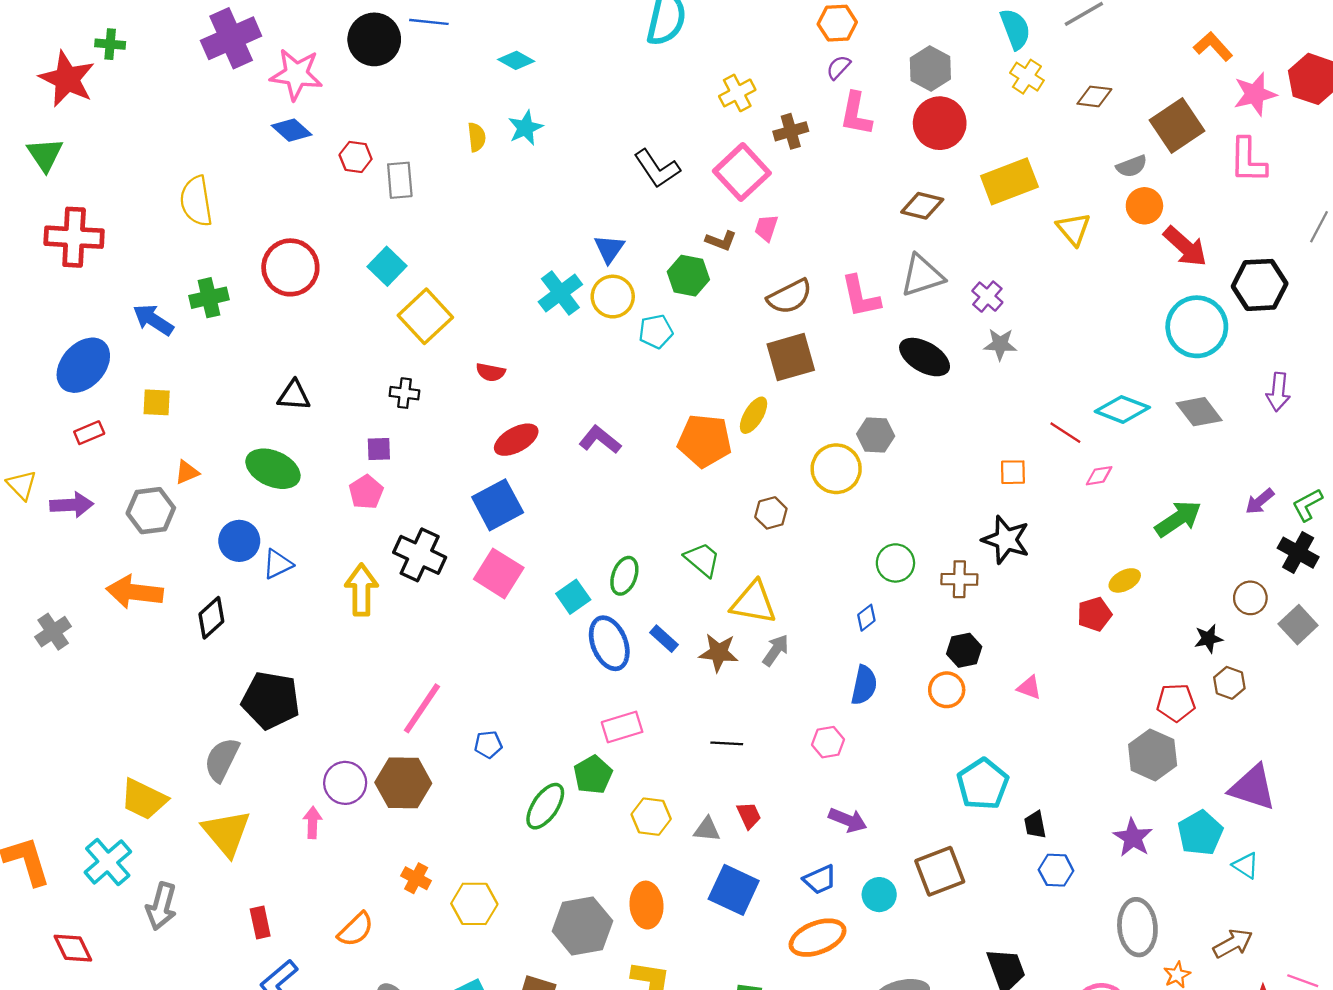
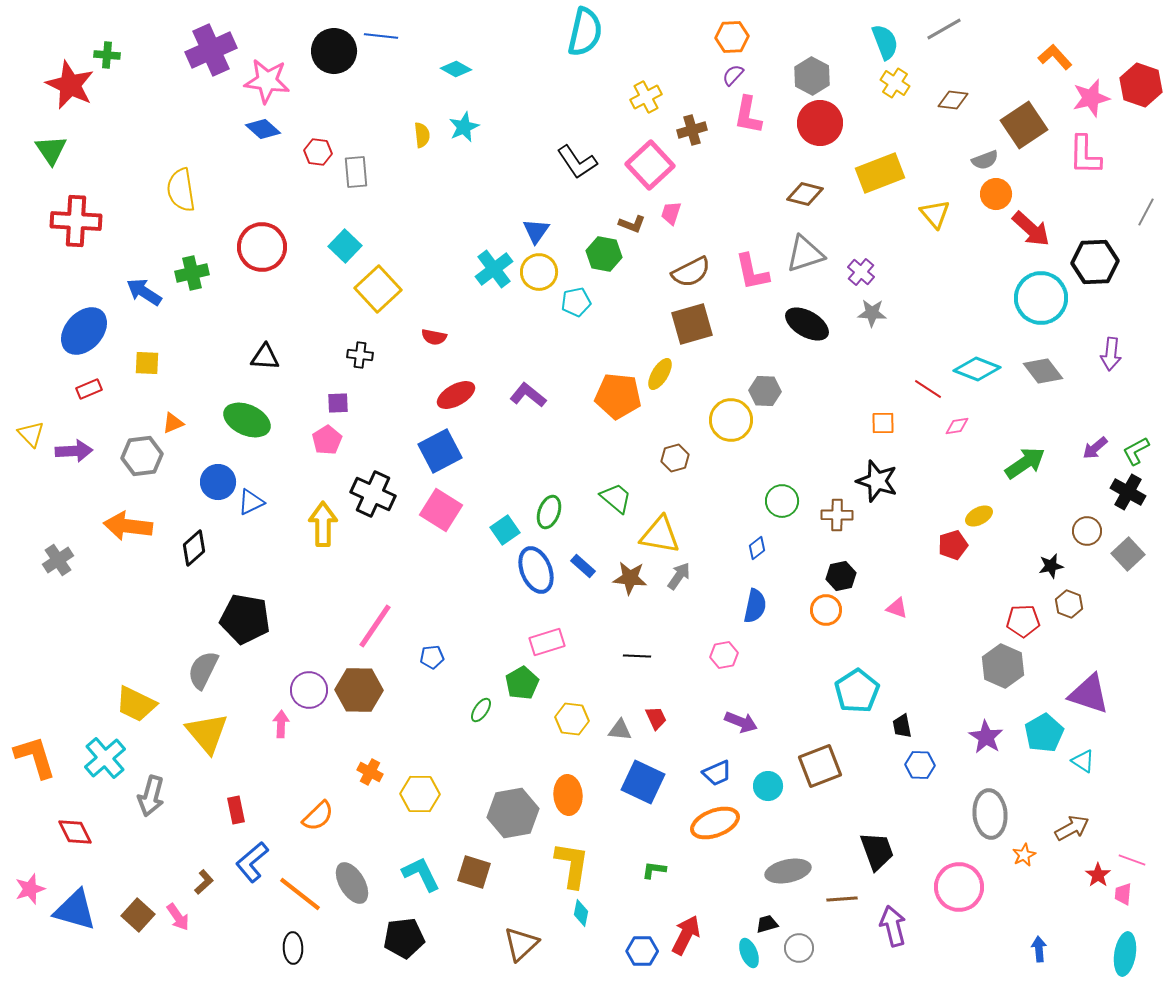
green ellipse: (545, 806) -> (481, 710), size x0.6

